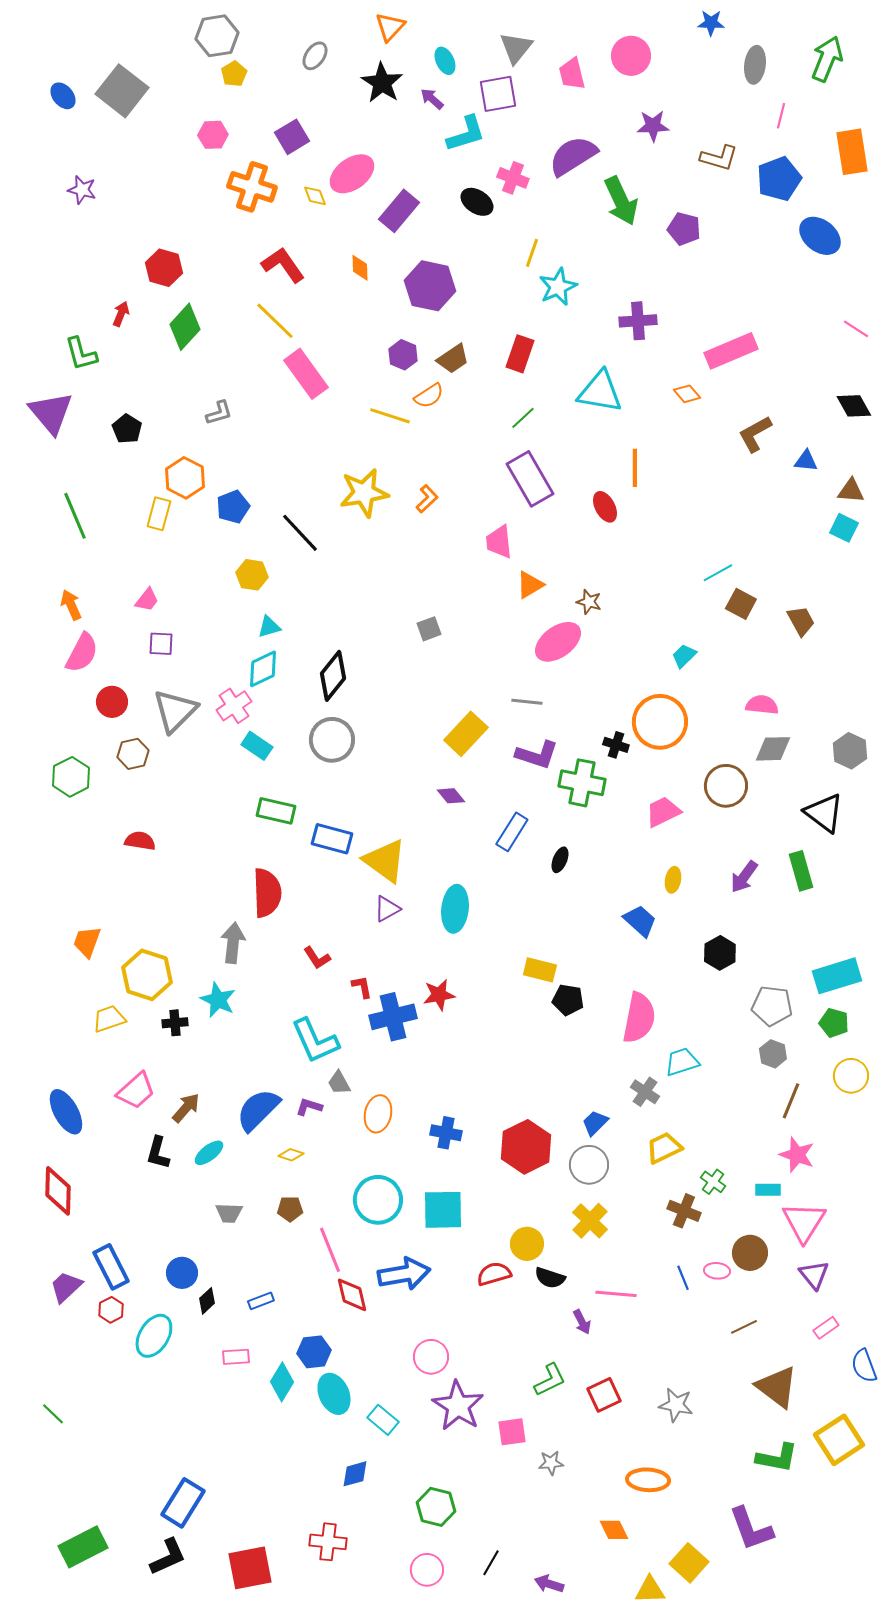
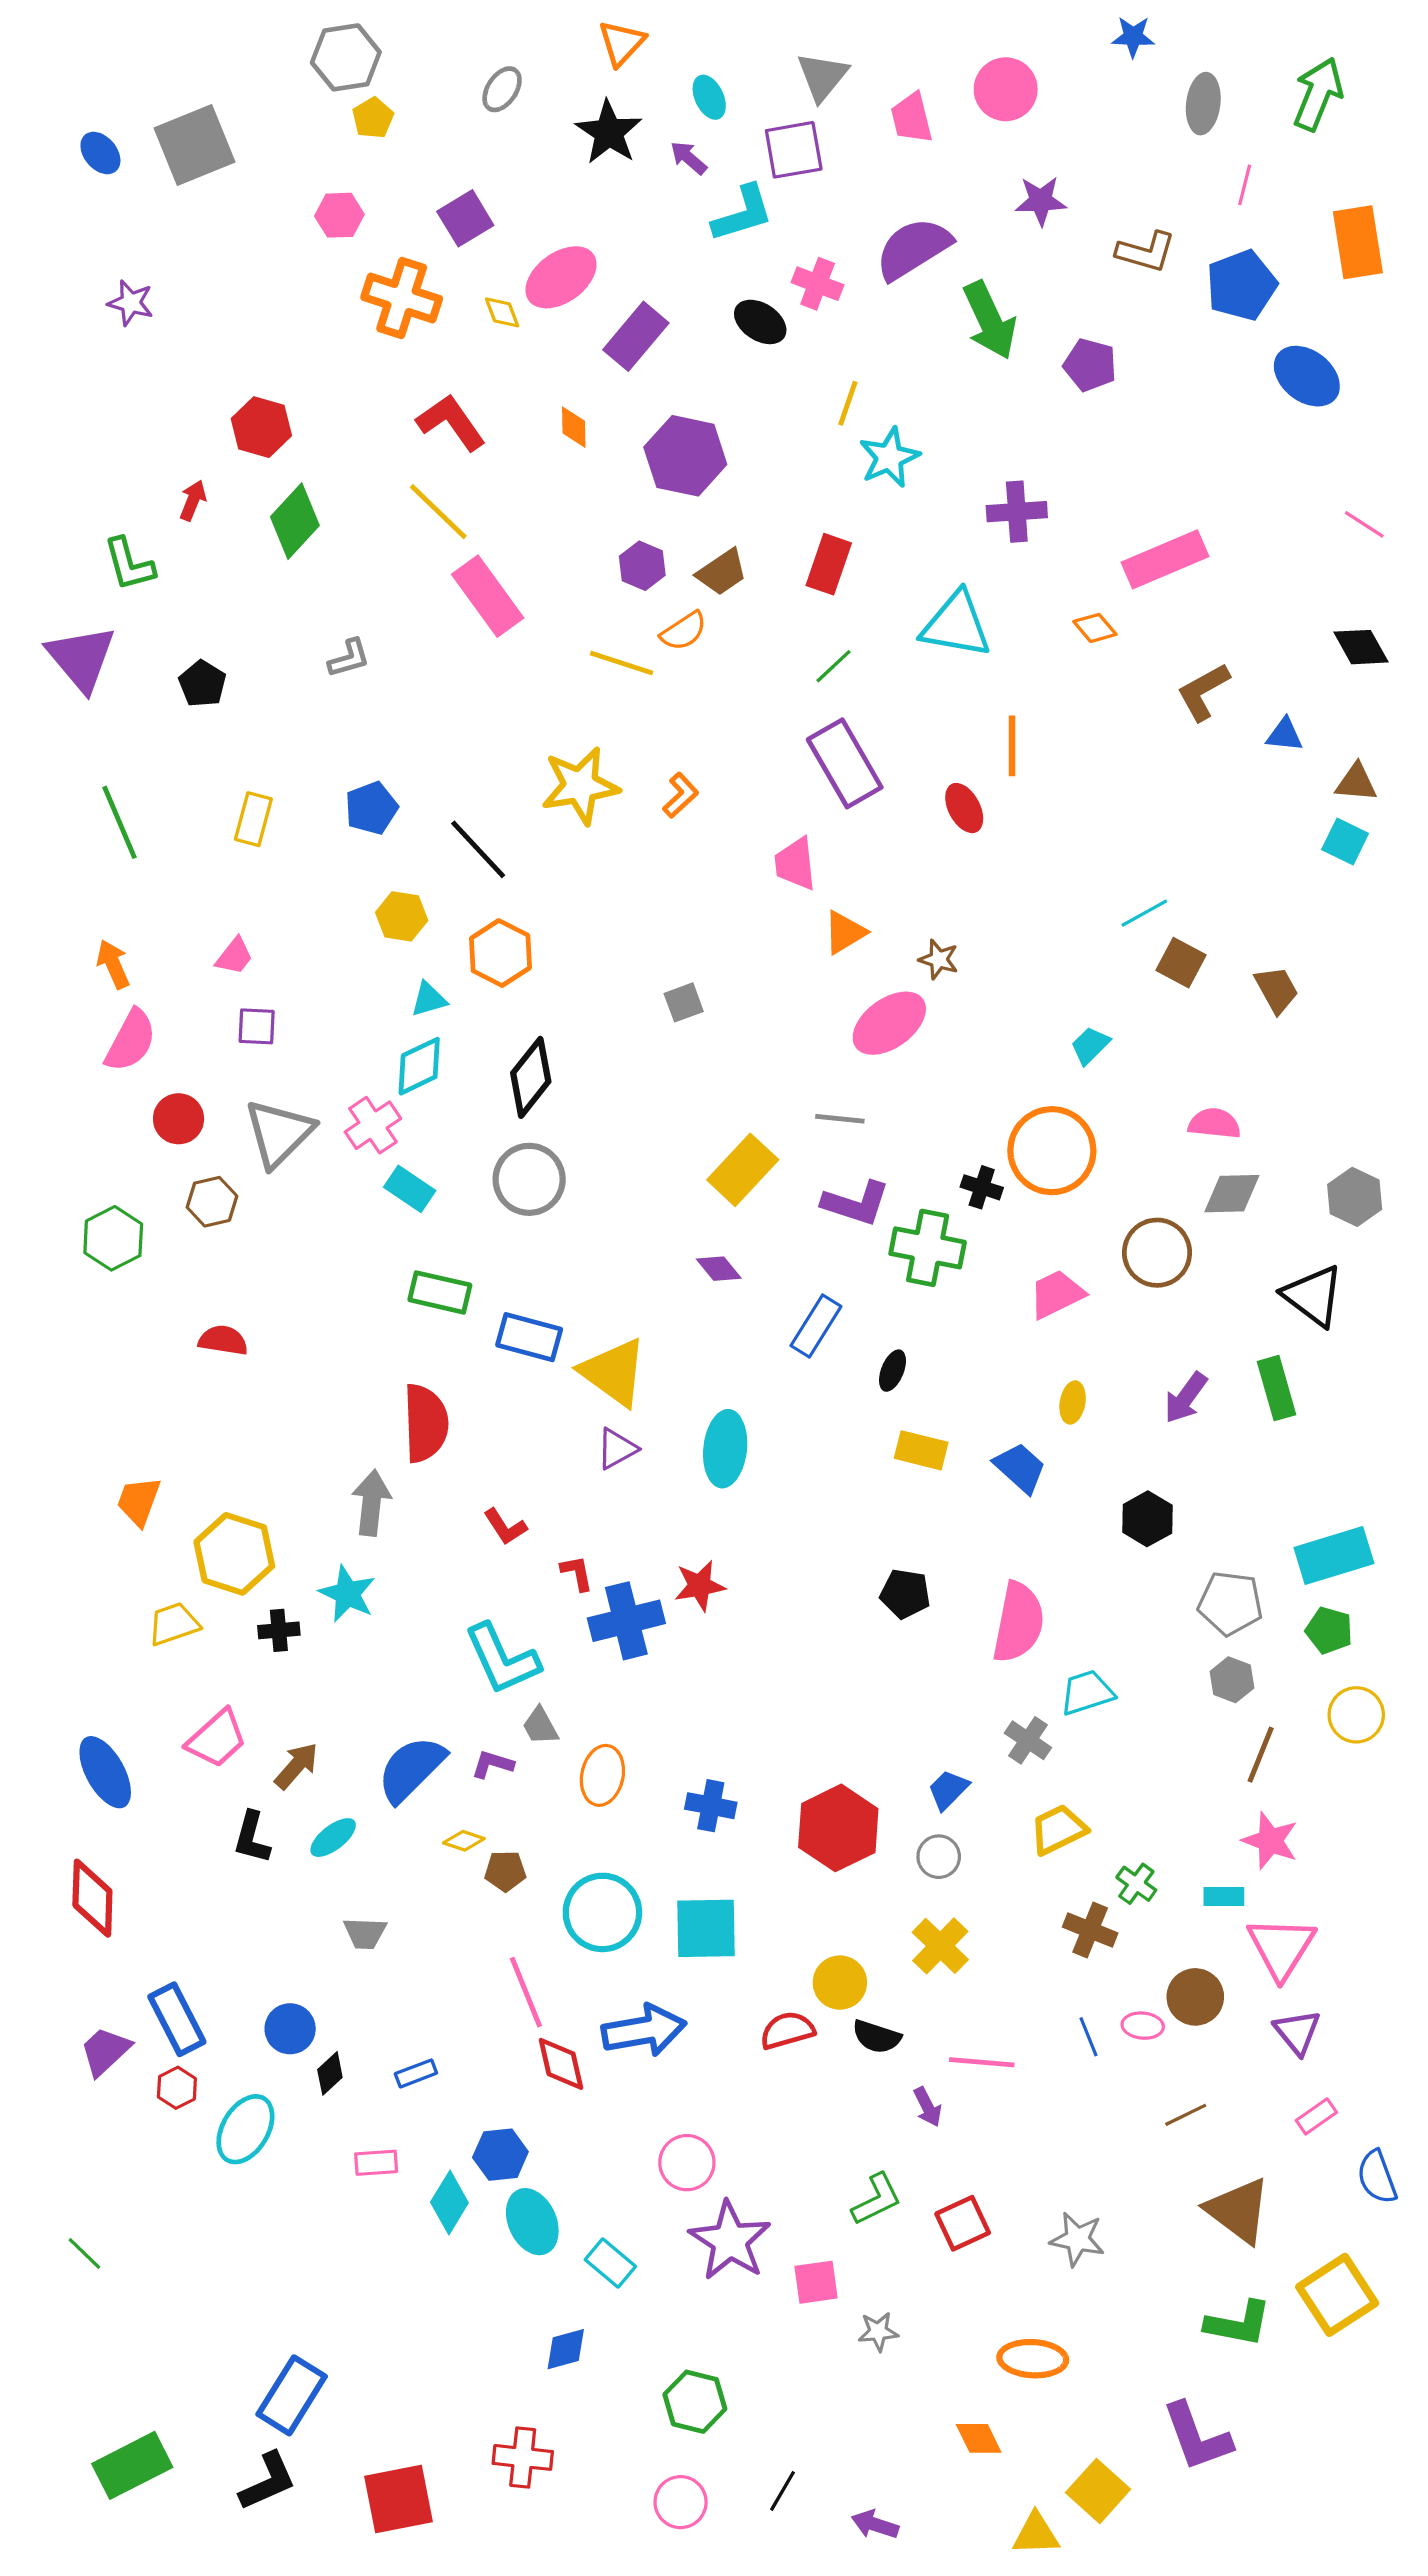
gray square: (122, 91) -> (194, 145), turned 30
orange hexagon: (185, 478) -> (500, 953), moved
yellow rectangle: (540, 970) -> (921, 1450), moved
gray circle: (589, 1165) -> (939, 1857), size x0.7
brown pentagon: (290, 1209) -> (505, 1871), moved

